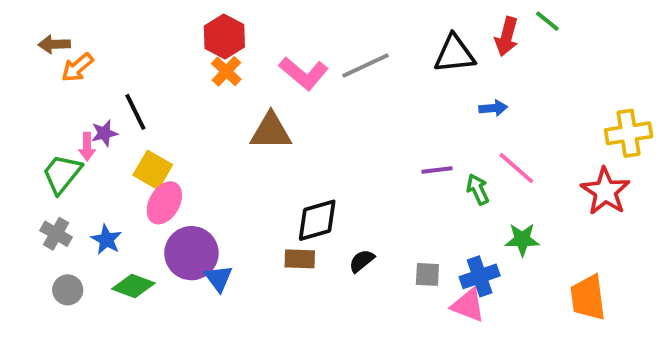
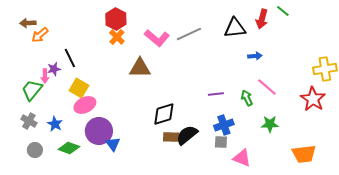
purple line: (437, 170) -> (216, 94), moved
pink ellipse: (164, 203) -> (85, 105), turned 35
brown rectangle: (300, 259) -> (171, 137), moved
black semicircle: (362, 261) -> (187, 135), size x1.6
blue cross: (480, 276) -> (224, 125), moved
orange trapezoid: (588, 298) -> (304, 154), turned -90

